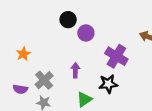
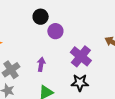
black star: (108, 84) -> (80, 83), moved

